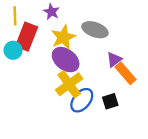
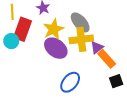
gray ellipse: (95, 30) -> (80, 22), turned 30
yellow cross: (69, 84) -> (81, 39), moved, turned 30
black square: (110, 101) -> (116, 81), moved

